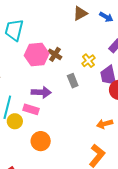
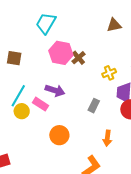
gray rectangle: (73, 81) -> (94, 106), moved, turned 32
orange arrow: (105, 124) -> (107, 138), turned -84
orange circle: (41, 141) -> (59, 135), moved

